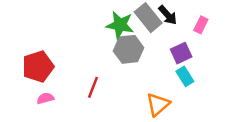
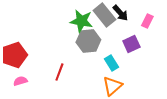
cyan rectangle: (185, 76) -> (111, 63), moved

